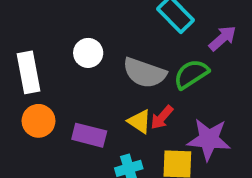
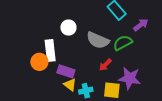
white rectangle: (29, 72) -> (50, 50), moved
yellow triangle: (139, 121) -> (70, 85), moved

